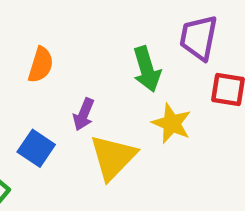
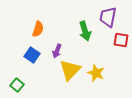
yellow star: (172, 123) -> (96, 73), moved
blue square: (36, 148) -> (32, 55), moved

